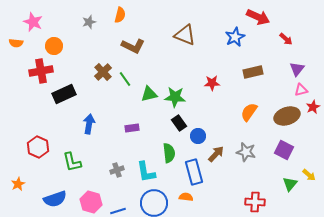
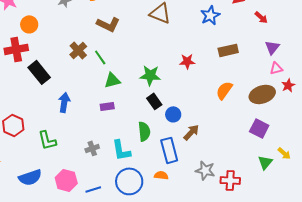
black rectangle: (64, 94) -> (39, 72), turned 75
green triangle: (149, 94) -> (112, 80), moved
gray star: (246, 152) -> (205, 170), moved

